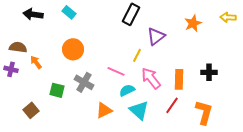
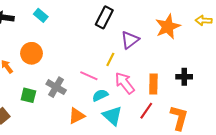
orange star: (193, 23) -> (168, 27), size x1.4
orange circle: (73, 49) -> (31, 53), moved

